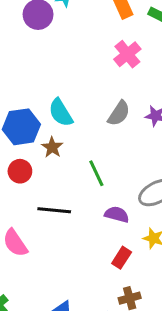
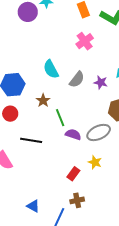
cyan semicircle: (61, 113) -> (51, 69), moved
brown star: (52, 147) -> (43, 100), moved
purple semicircle: (117, 214) -> (73, 134), moved

